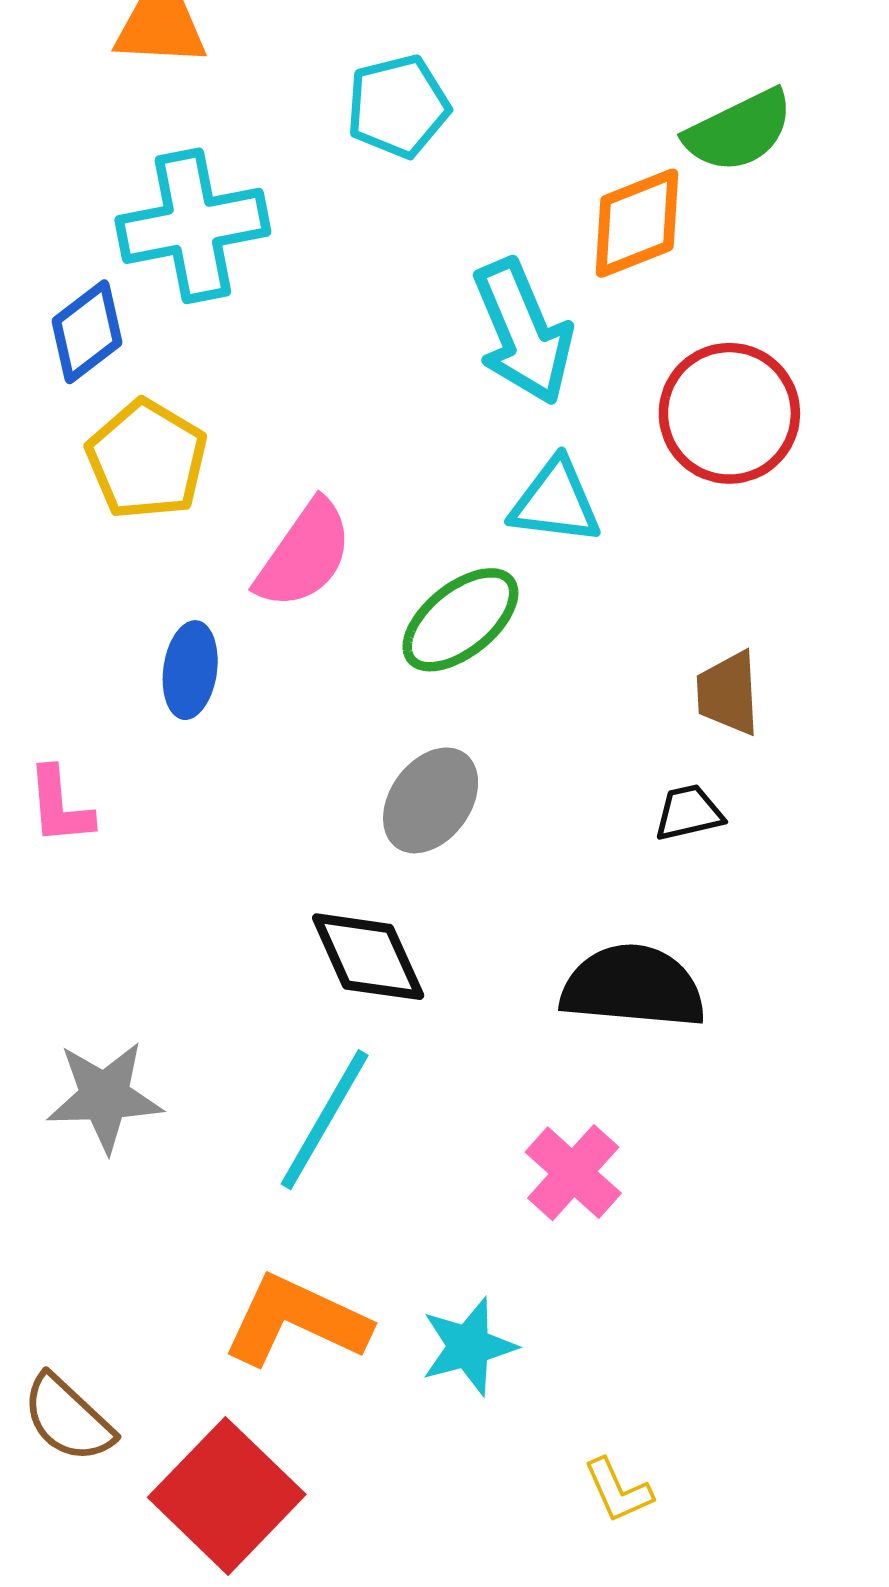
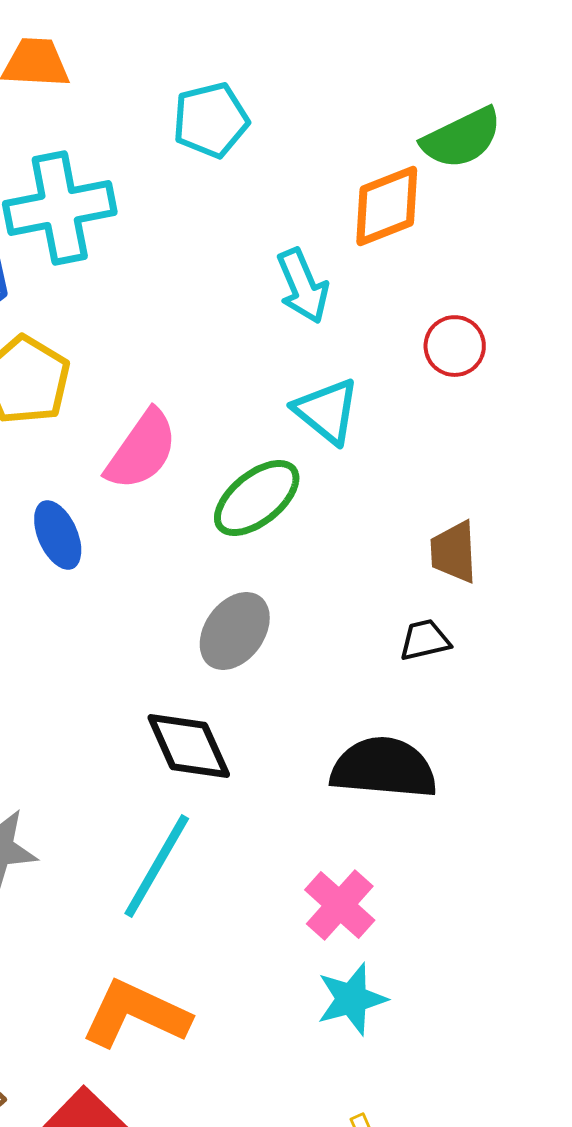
cyan arrow: (523, 332) -> (303, 286), size x0.7
red circle: (729, 413) -> (455, 346), size x0.6
cyan triangle: (556, 502) -> (327, 411), turned 32
blue ellipse: (190, 670) -> (58, 535), turned -32
cyan star: (469, 1346) -> (352, 999), moved

